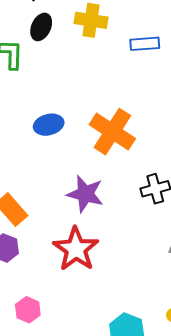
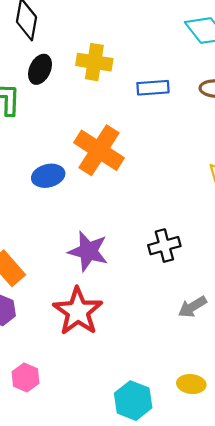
orange cross: (112, 132) -> (99, 150), moved

